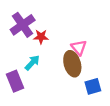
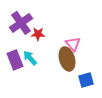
cyan arrow: (32, 63) -> (30, 58), turned -84
purple rectangle: (15, 81) -> (15, 60), moved

